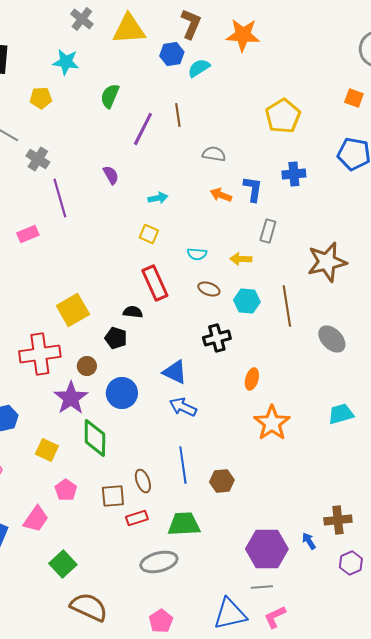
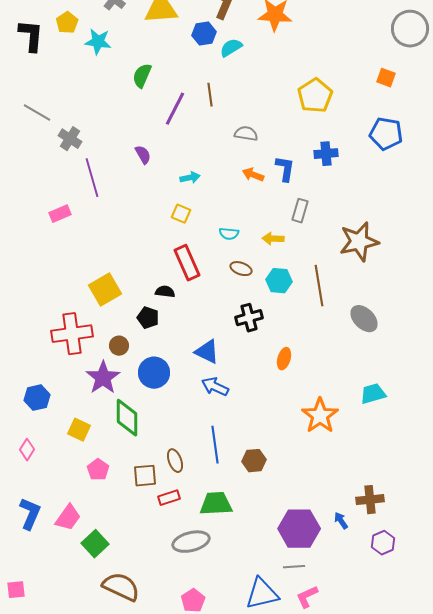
yellow pentagon: (41, 98) -> (67, 23), moved, turned -30
orange star: (272, 423) -> (320, 416), moved
pink trapezoid: (36, 519) -> (68, 518), moved

